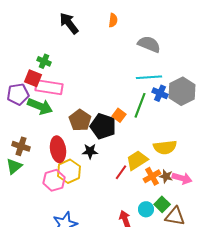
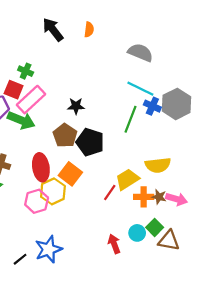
orange semicircle: (113, 20) -> (89, 30), moved
cyan line: (149, 77) -> (140, 89), turned 30
pink rectangle: (49, 87) -> (31, 100), turned -52
orange square: (119, 115) -> (70, 174), moved, size x1.5
black star: (90, 151) -> (76, 106), moved
orange cross: (152, 176) -> (144, 197), turned 30

